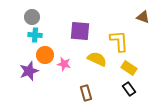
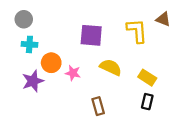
gray circle: (32, 17) -> (24, 19), moved
cyan cross: (35, 35) -> (29, 44), moved
yellow L-shape: (119, 41) -> (137, 31), moved
black rectangle: (129, 89) -> (147, 102), turned 48

